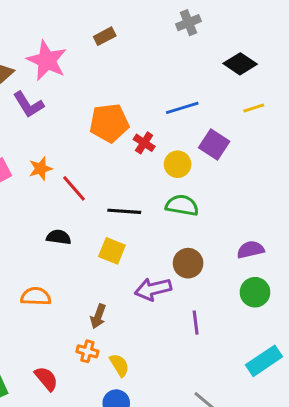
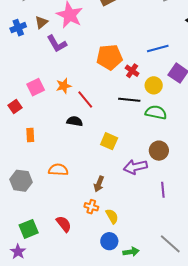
black line: (124, 211) -> (129, 100), moved
black semicircle: (59, 237) -> (75, 121), moved

